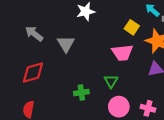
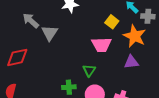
gray arrow: (34, 34) -> (31, 21), moved
green cross: (81, 93) -> (69, 87), moved

